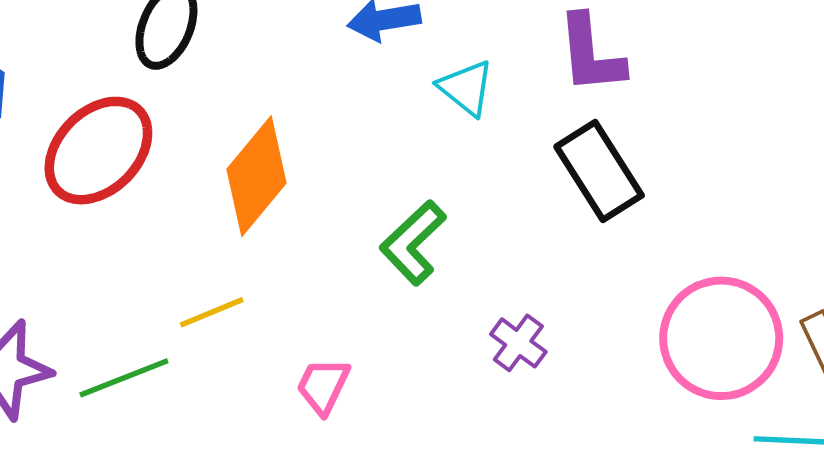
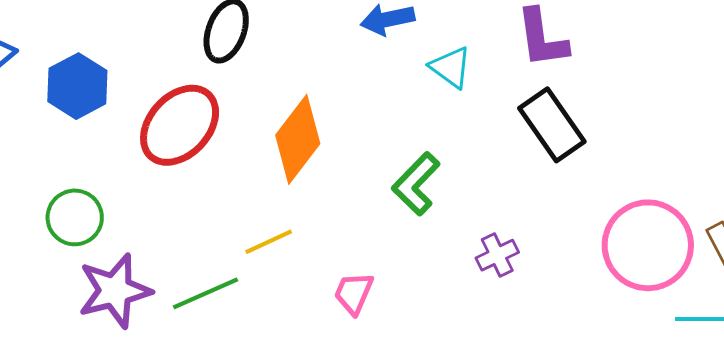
purple cross: (518, 343) -> (497, 255), turned 30

